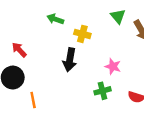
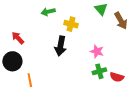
green arrow: (55, 19) -> (48, 12), turned -32
green cross: (103, 91) -> (99, 71), moved

